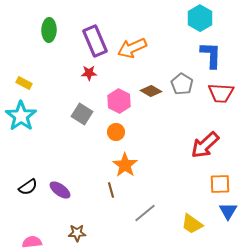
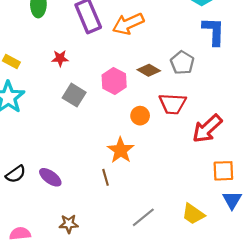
red star: (89, 73) -> (60, 58), moved
red trapezoid: (221, 93) -> (173, 104), moved
orange circle: (116, 132) -> (140, 116), moved
gray line: (145, 213) -> (143, 217), moved

